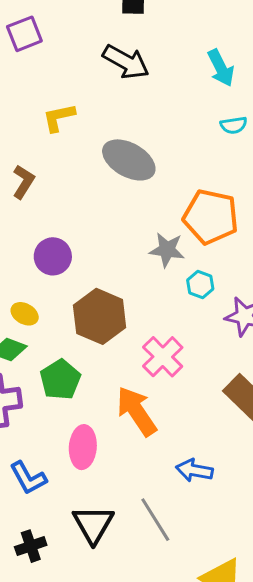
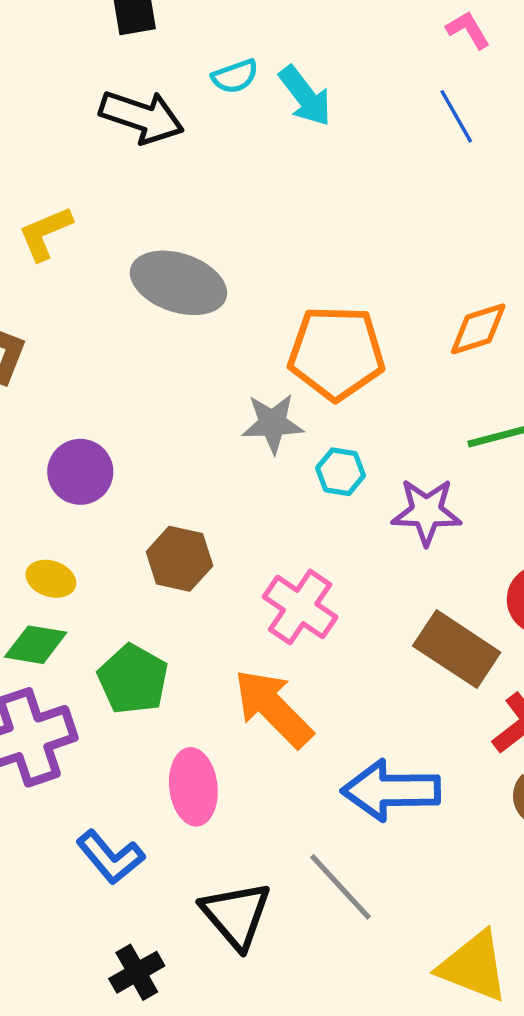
cyan semicircle: (234, 125) -> (235, 76), moved
brown hexagon: (100, 316) -> (179, 559), size x0.7
blue arrow: (194, 470) -> (391, 790), size x1.5

